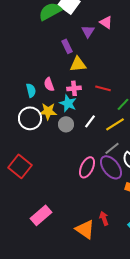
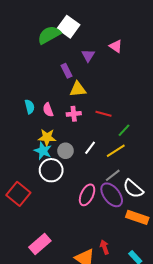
pink triangle: (106, 22) -> (116, 46), moved
cyan semicircle: (31, 90) -> (30, 107), moved
cyan star: (68, 103) -> (43, 151), moved
white circle: (30, 118) -> (51, 170), moved

